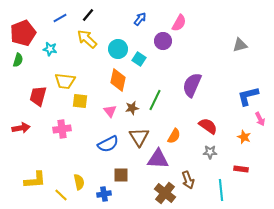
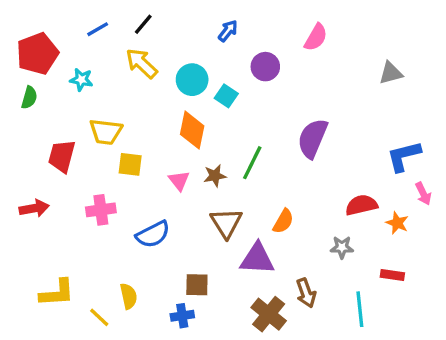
pink semicircle: (179, 23) -> (316, 37), moved
red semicircle: (208, 126) -> (361, 205), moved, turned -48
blue semicircle: (108, 144) -> (153, 234), moved
blue cross: (104, 194) -> (182, 316), moved

